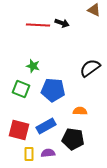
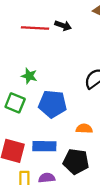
blue rectangle: (46, 126) -> (44, 146), turned 30

